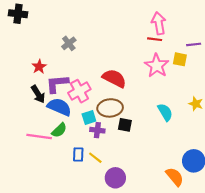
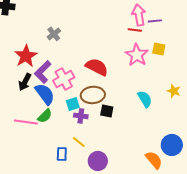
purple line: (194, 44) -> (155, 21), moved
red star: (39, 67) -> (26, 56), size x1.6
purple L-shape: (57, 84) -> (43, 72), turned -40
black arrow: (38, 94) -> (25, 82), turned 60
blue semicircle: (59, 107) -> (45, 94), turned 30
blue rectangle: (78, 155) -> (62, 154), moved

